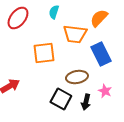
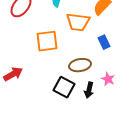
blue rectangle: (101, 54) -> (104, 42), size x0.6

